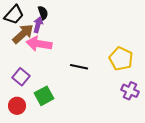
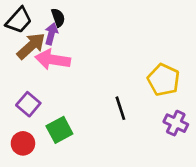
black line: (79, 67) -> (120, 108), moved, turned 60

